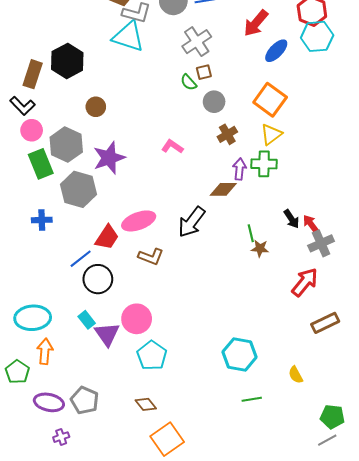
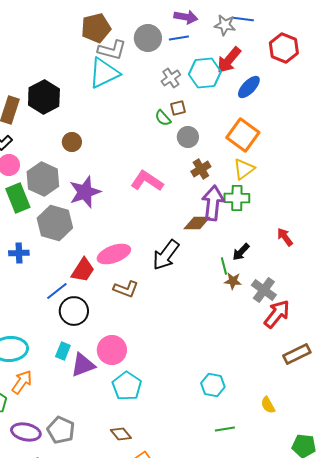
cyan triangle: (128, 36) -> (104, 73), turned -44
cyan hexagon: (317, 36) -> (205, 73), moved
gray cross: (197, 42) -> (171, 78), size x0.7
pink L-shape: (172, 147) -> (147, 181), size x1.5
purple arrow: (240, 169) -> (213, 203), size x1.6
black arrow: (292, 219) -> (241, 252), moved, turned 78
red arrow: (311, 224) -> (285, 237), moved
gray cross: (321, 243) -> (264, 290), moved, turned -30
cyan rectangle: (87, 320) -> (63, 351), turned 60
purple triangle: (107, 334) -> (83, 365), turned 44
orange arrow: (45, 351) -> (22, 382), turned 30
cyan hexagon: (240, 354) -> (213, 385), size x0.7

